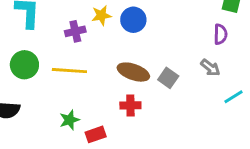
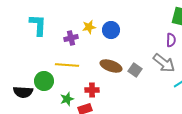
green circle: (24, 65) -> (44, 81), moved
gray arrow: (210, 68) -> (164, 63), size x1.6
red cross: (130, 105) -> (92, 90), moved

